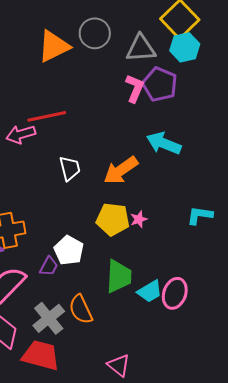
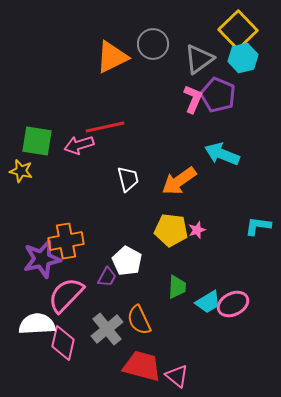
gray triangle: (141, 48) -> (199, 59), turned -32
green trapezoid: (119, 276) -> (177, 287), size x0.7
pink ellipse: (175, 293) -> (233, 304), turned 44
red trapezoid: (41, 355) -> (142, 366), moved

